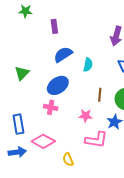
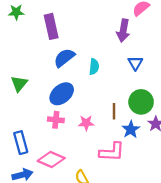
purple rectangle: (54, 26) -> (51, 26), size x1.5
brown line: (100, 95) -> (114, 111), moved
pink star: (86, 116) -> (86, 123), moved

